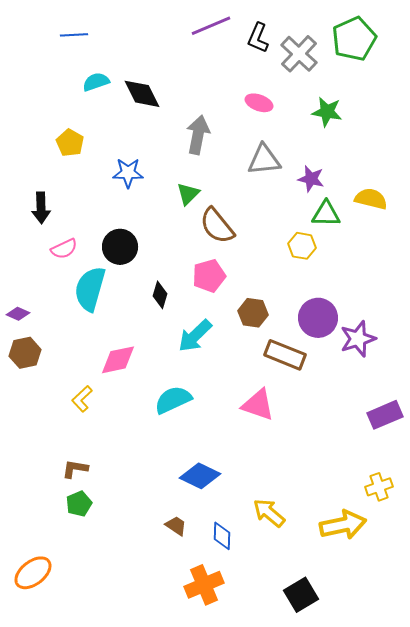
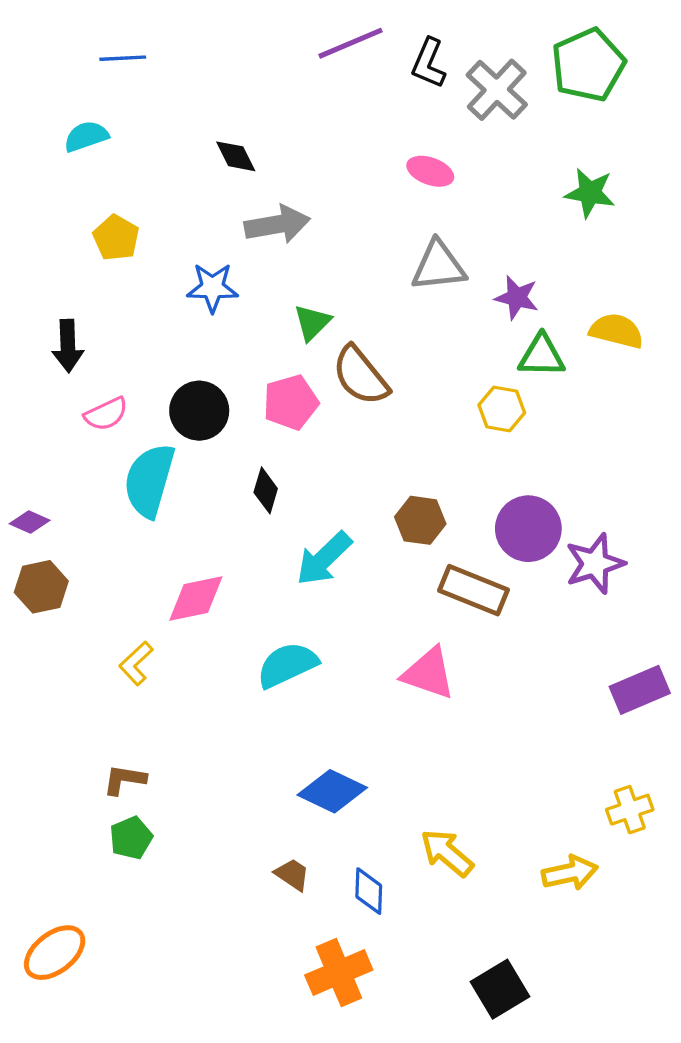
cyan semicircle: (96, 82) -> (86, 136), moved
black diamond: (142, 94) -> (236, 156), size x0.7
green star: (327, 112) -> (590, 193), moved
gray arrow: (198, 135) -> (277, 224), moved, turned 69
pink pentagon: (209, 276) -> (291, 402), moved
yellow arrow: (343, 525) -> (570, 873), size x0.7

